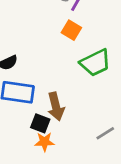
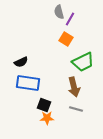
brown arrow: (56, 106) -> (74, 87), moved
gray line: (105, 133) -> (76, 109), moved, turned 48

